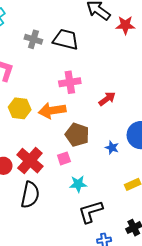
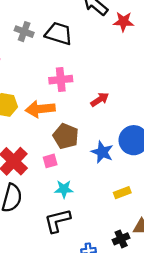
blue star: (112, 148) -> (102, 152), size x1.5
black L-shape: (91, 212) -> (57, 221), moved

